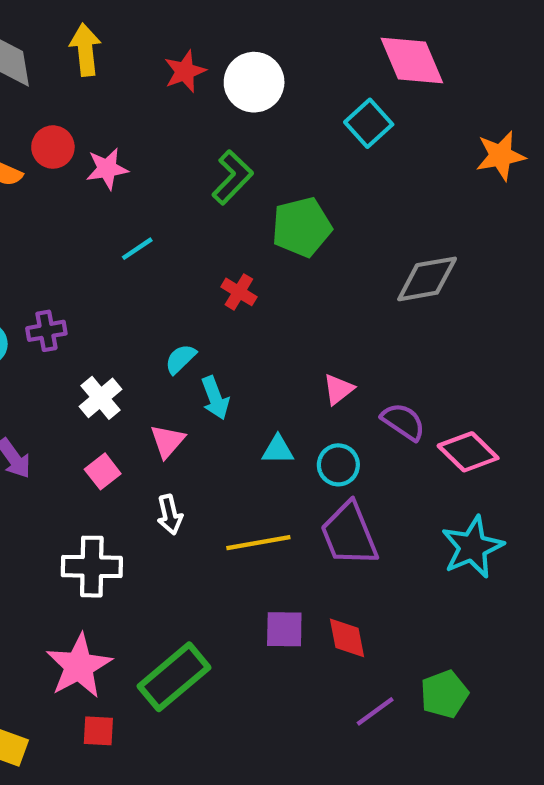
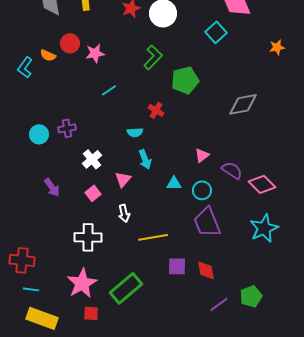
orange star: (501, 156) -> (277, 47), size x0.7
cyan semicircle: (181, 359) -> (135, 132), moved, turned -140
yellow line: (258, 543) -> (153, 237), moved

